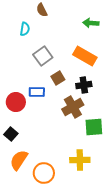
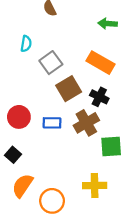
cyan semicircle: (25, 29) -> (26, 44), moved
brown square: (58, 78) -> (69, 89), size x1.5
black cross: (84, 85) -> (99, 97), turned 35
blue rectangle: (37, 92) -> (52, 123), moved

